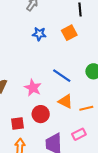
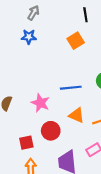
blue star: (39, 34) -> (29, 37), moved
blue line: (62, 76) -> (71, 88), turned -36

